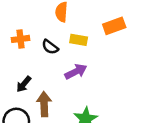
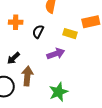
yellow rectangle: (79, 40) -> (70, 34), moved
black semicircle: (50, 47) -> (38, 32), turned 72

